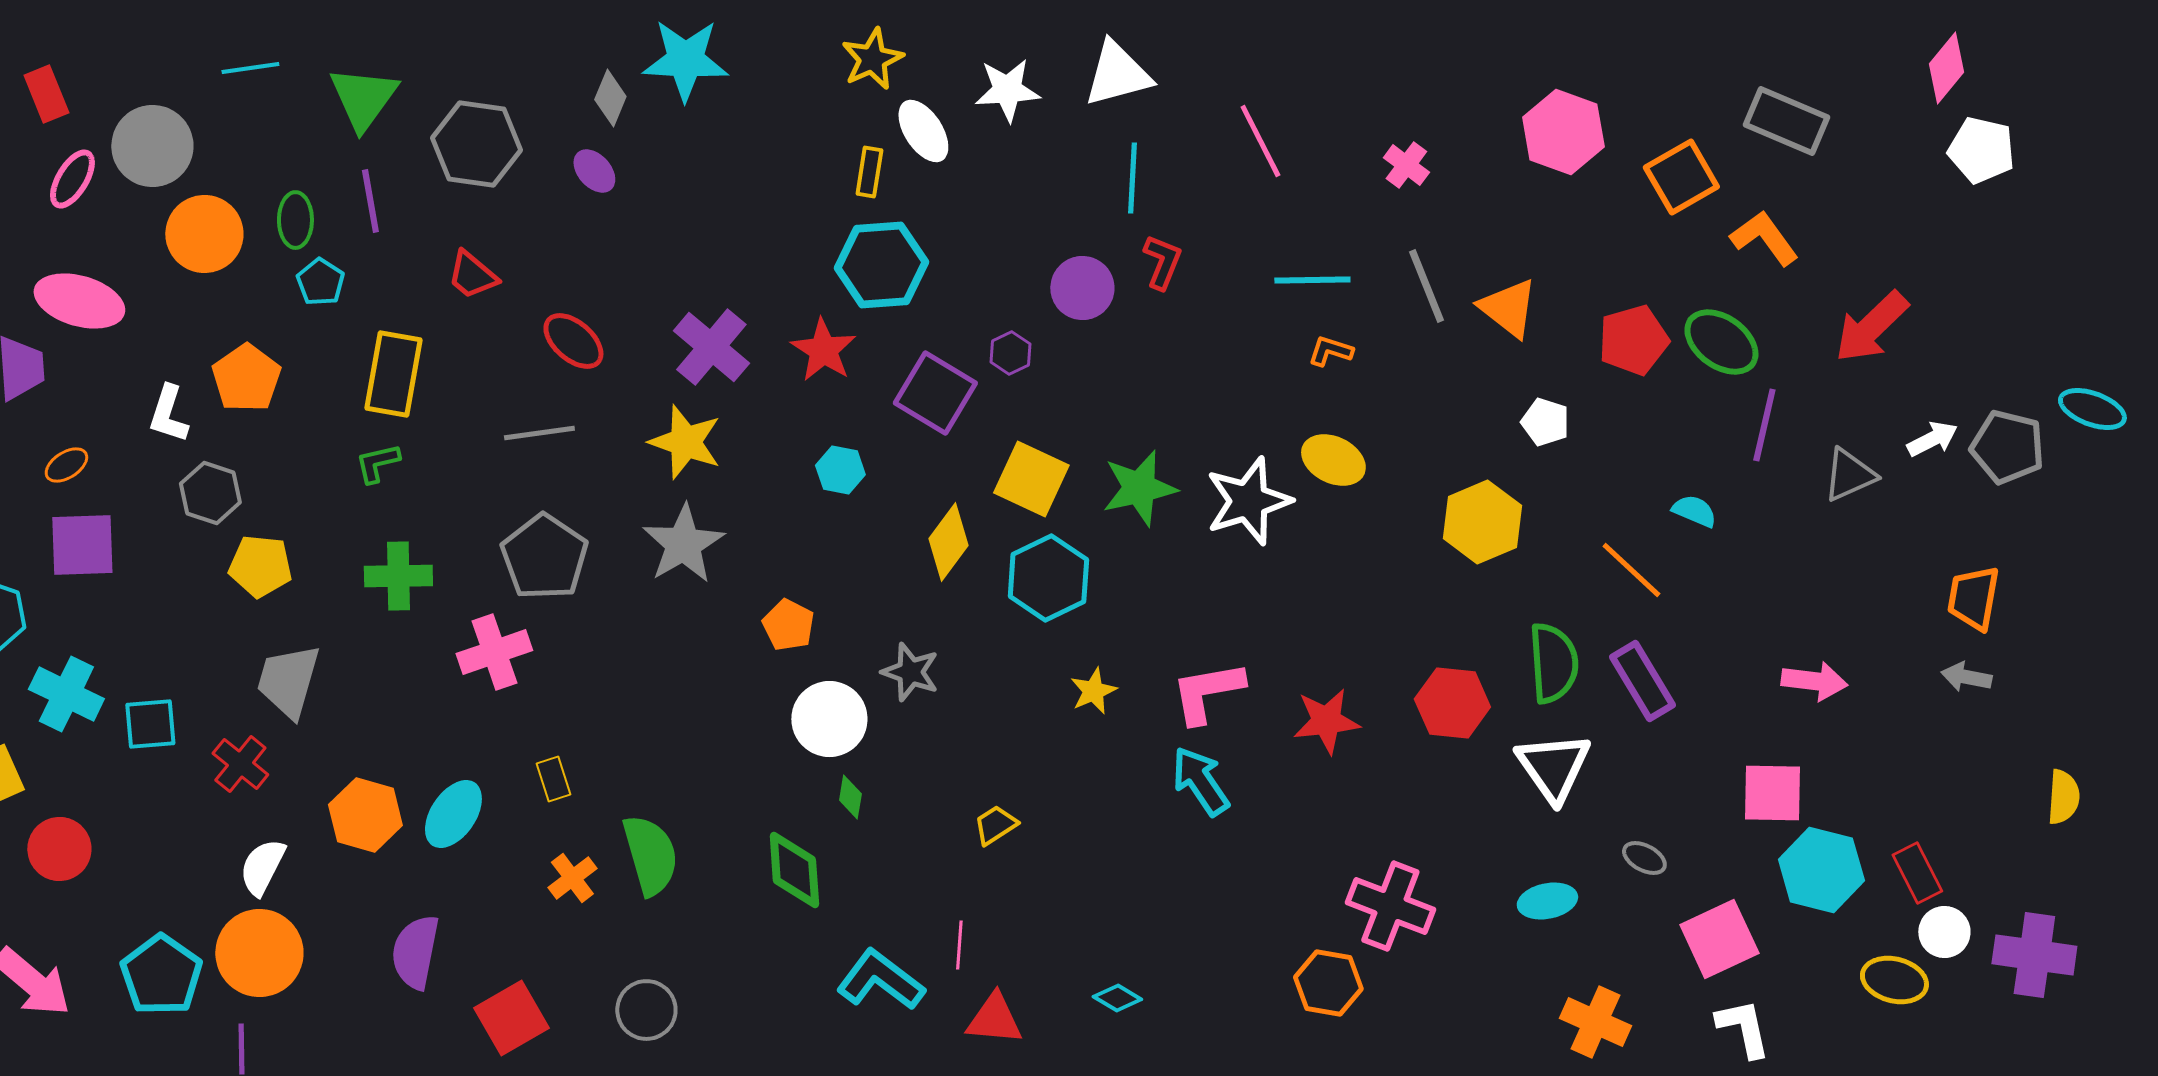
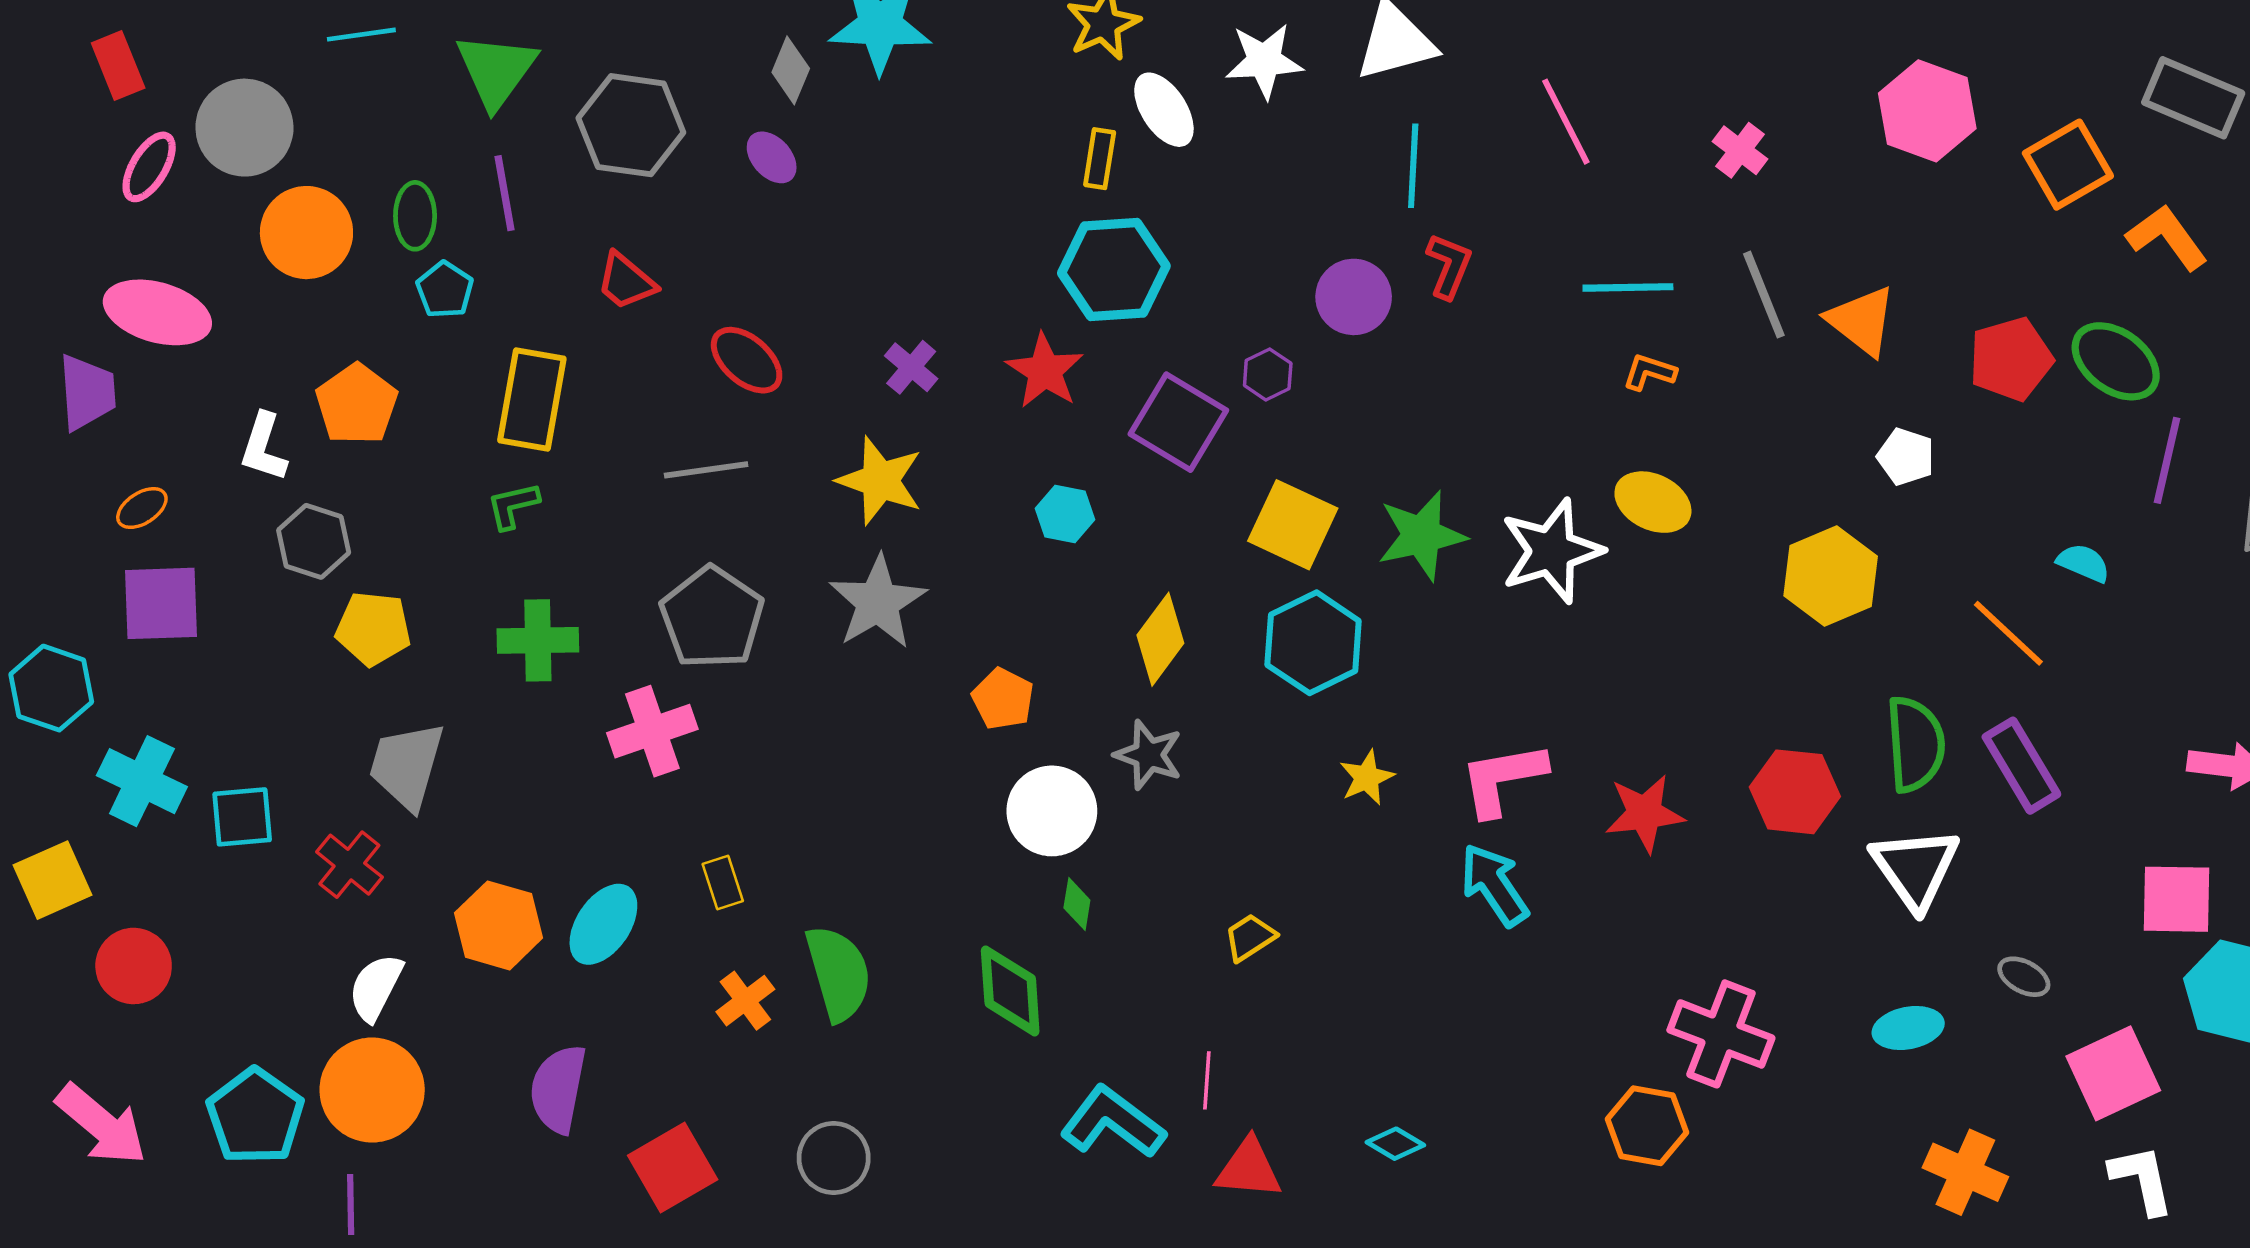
purple cross: (711, 347) -> (911, 367), size x0.6
yellow diamond: (948, 542) -> (1160, 639), moved

